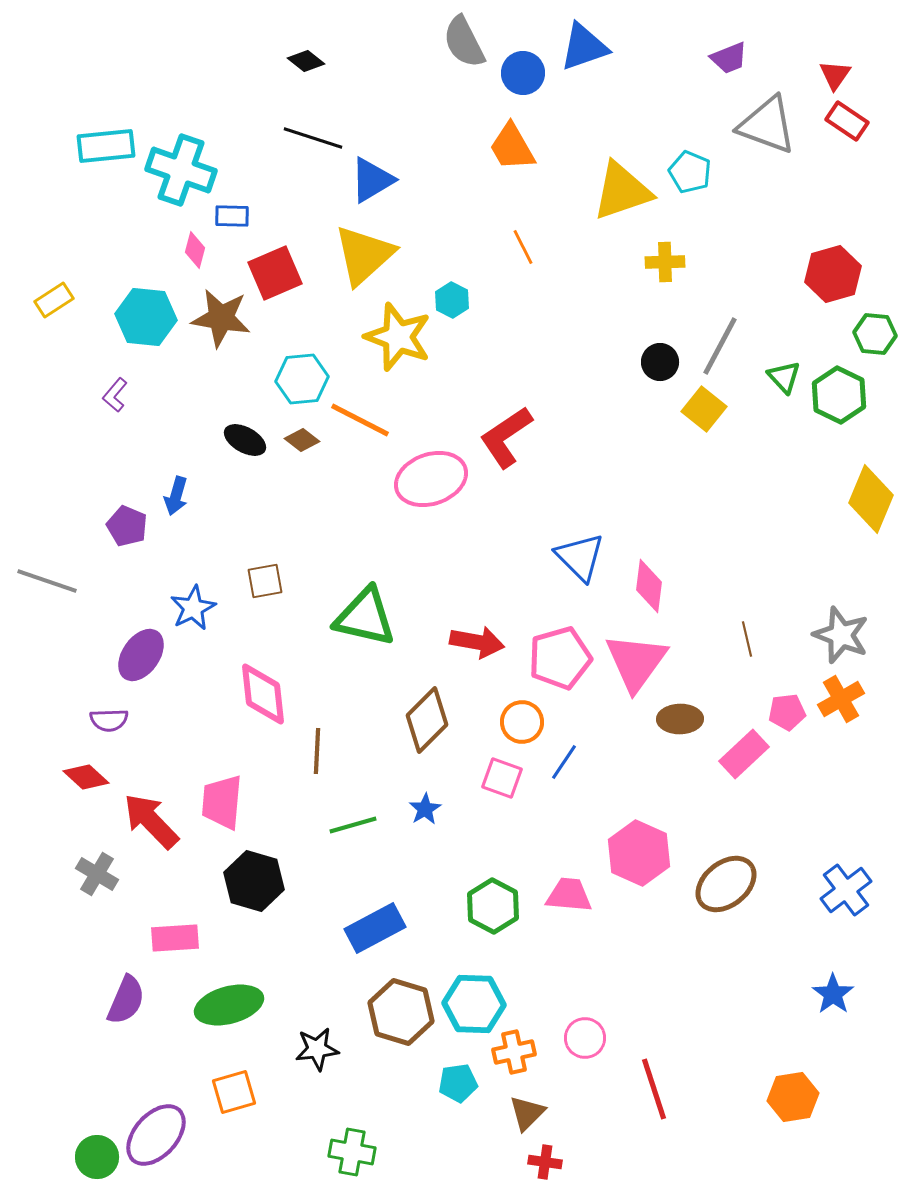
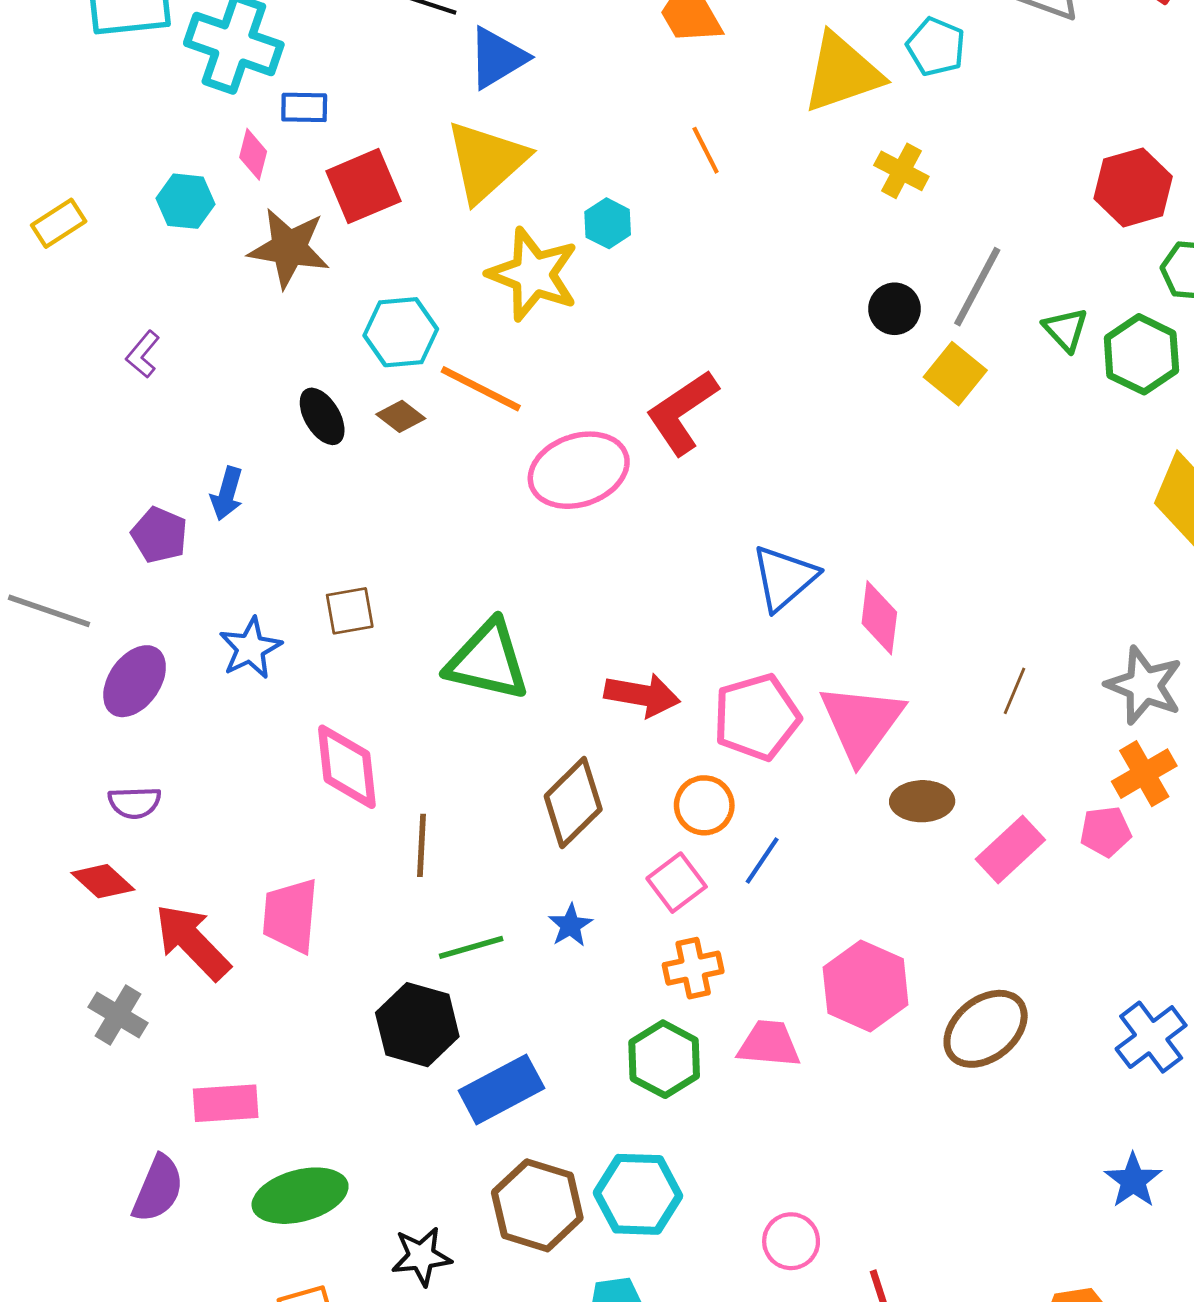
yellow cross: (665, 262) -> (901, 171), turned 30
cyan hexagon: (146, 317) -> (186, 201), moved, size x0.7
black ellipse: (245, 440) -> (322, 416), turned 30
blue triangle: (580, 557) -> (784, 578), turned 34
brown line: (747, 639) -> (1015, 691), turned 36
purple ellipse: (141, 655) -> (135, 681), moved
pink pentagon: (787, 712) -> (1106, 832), moved
pink square: (502, 778) -> (677, 883), turned 33
black hexagon: (254, 881) -> (417, 1025), moved
orange cross: (514, 1052) -> (693, 968), moved

